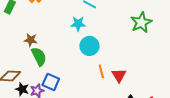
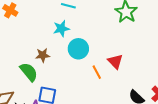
brown star: (31, 40) -> (43, 55), moved
red triangle: (119, 75) -> (115, 61), moved

